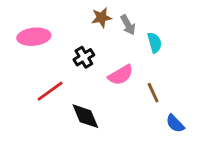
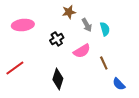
gray arrow: (128, 25) -> (87, 25), moved
red line: (50, 91) -> (15, 68), moved
black diamond: (85, 116) -> (58, 79), turned 40

